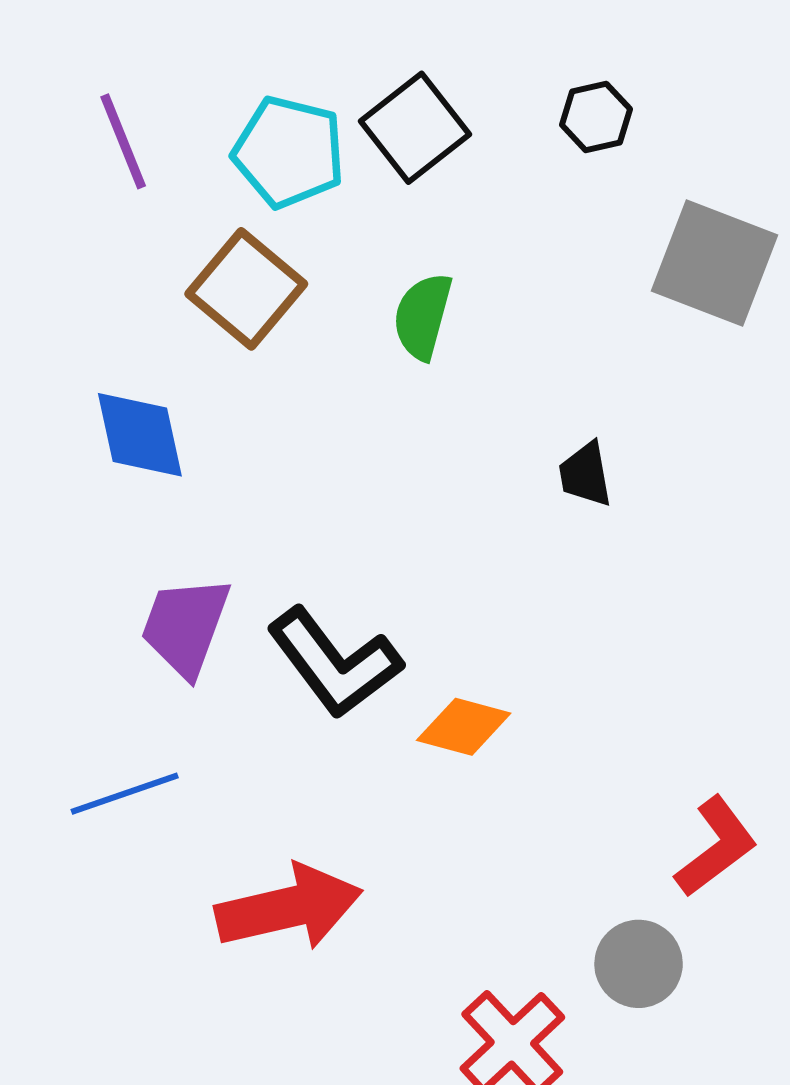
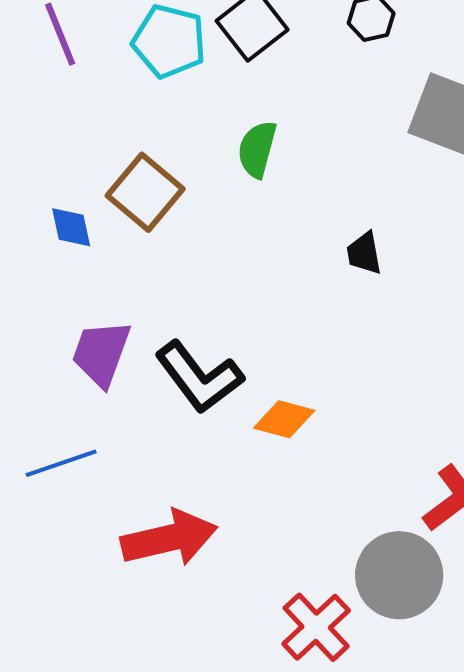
brown square: (246, 289) -> (145, 192), moved
blue diamond: (140, 435) -> (71, 227), size x0.7
gray circle: (639, 964) -> (399, 575), size x1.5

